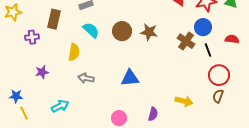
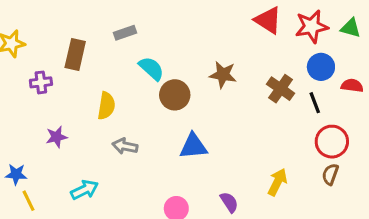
blue circle: (203, 27) -> (321, 67), moved
cyan semicircle: (91, 30) -> (151, 68), moved
brown circle: (122, 31) -> (175, 95), moved
yellow arrow: (184, 101) -> (277, 182), turned -78
purple semicircle: (153, 114) -> (229, 202), turned -48

